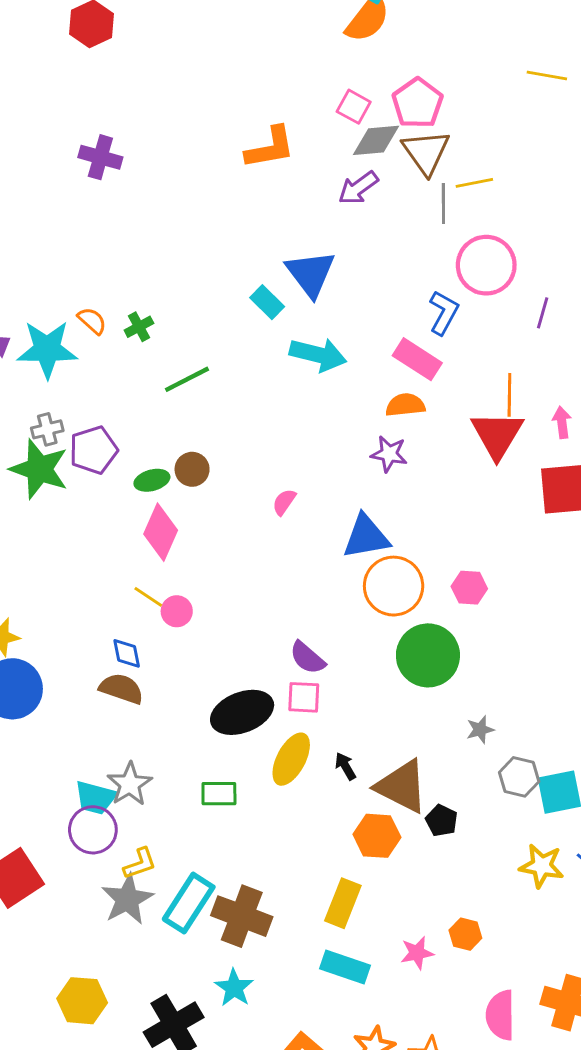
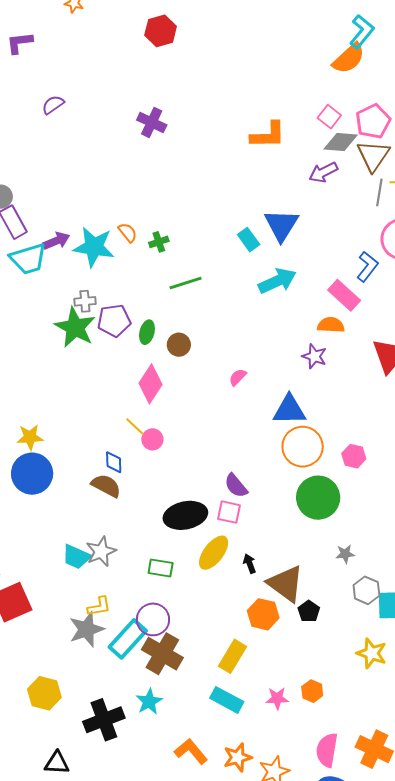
cyan arrow: (318, 355) -> (277, 281), turned -48
green ellipse: (152, 480) -> (147, 332), moved, turned -70
purple circle: (93, 830) -> (153, 619), moved

